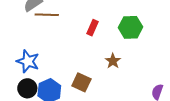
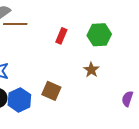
brown star: (113, 61) -> (91, 70), moved

